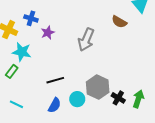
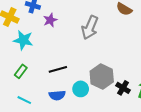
green rectangle: (12, 71) -> (21, 71), moved
cyan line: (16, 104) -> (24, 100), moved
blue semicircle: (55, 105) -> (57, 95), turned 56

